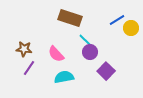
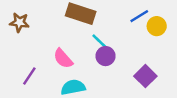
brown star: (24, 49) -> (19, 22), moved
purple square: (106, 71) -> (145, 76), moved

